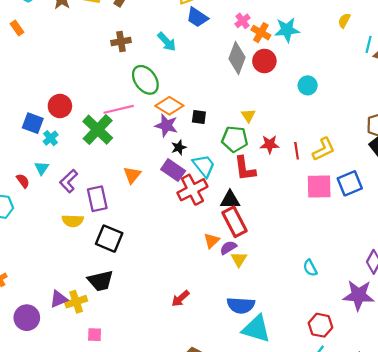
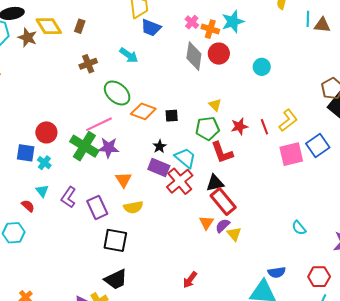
purple star: (166, 125) -> (108, 148), moved
yellow semicircle: (73, 221) -> (133, 207), moved
blue semicircle: (241, 305) -> (277, 272), moved, size x0.7

